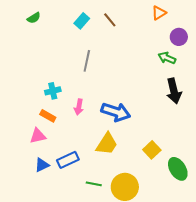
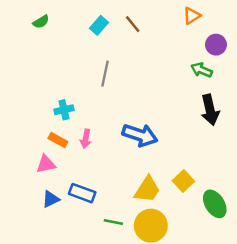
pink arrow: (79, 107) -> (86, 139), moved
yellow trapezoid: (107, 144) -> (147, 189), moved
blue rectangle: (68, 160) -> (82, 193), turned 45

